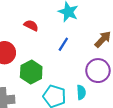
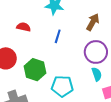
cyan semicircle: (81, 92) -> (97, 74), moved

